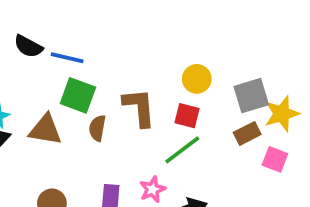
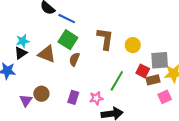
brown L-shape: (139, 107) -> (105, 39), moved
red square: (187, 116) -> (143, 71), moved
green line: (182, 150) -> (117, 81), turned -35
pink square: (275, 159) -> (165, 97), turned 32

